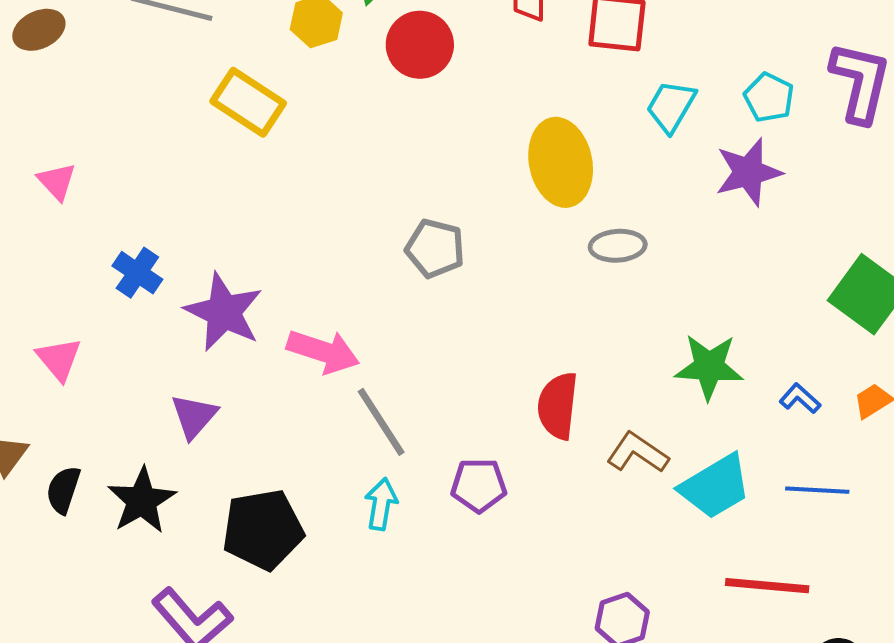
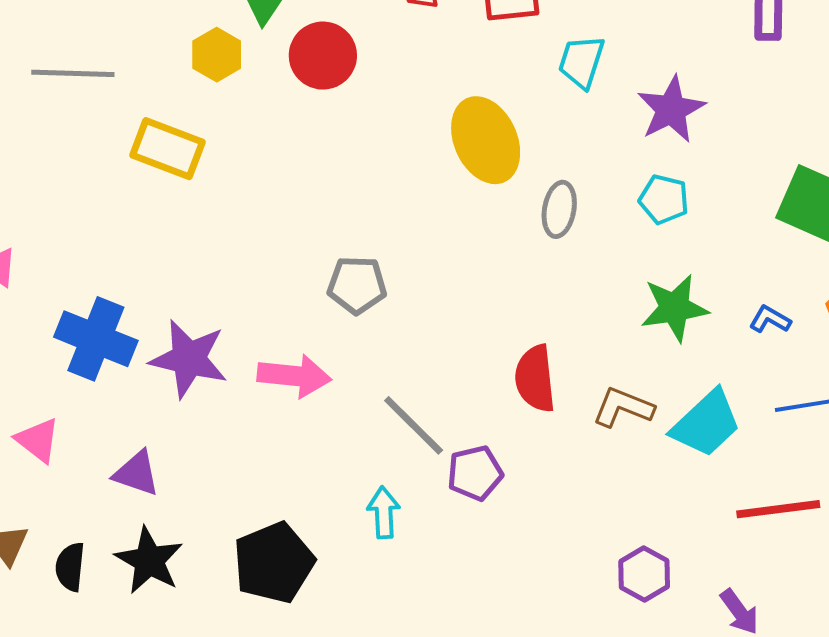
cyan pentagon: (769, 97) -> (664, 199), moved
gray ellipse: (618, 246) -> (559, 209), turned -64
gray pentagon: (435, 248) -> (357, 285), moved
blue cross: (137, 273) -> (96, 339), size x1.6
purple triangle: (194, 416) -> (137, 473), moved, turned -40
gray line: (381, 422) -> (414, 425), moved

